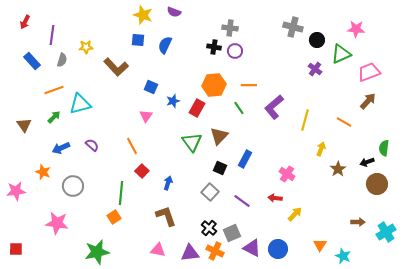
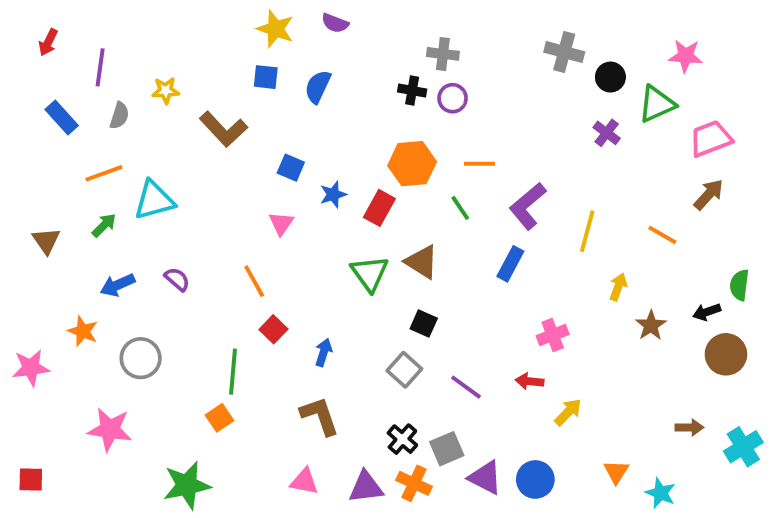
brown triangle: (219, 136) -> (422, 262), turned -42
blue rectangle: (245, 159) -> (510, 264), moved
pink cross: (287, 174) -> (553, 335), turned 35

